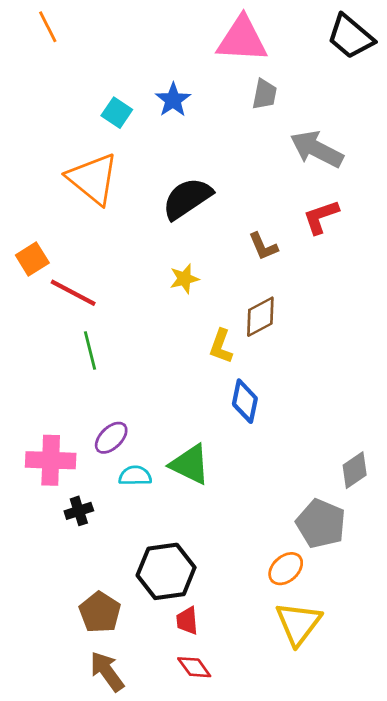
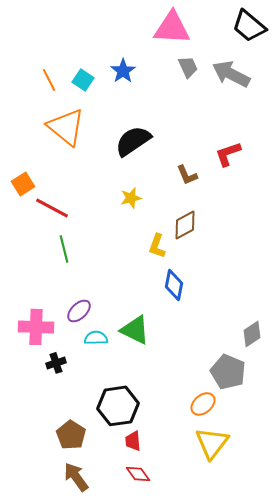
orange line: (48, 27) -> (49, 80), moved
gray trapezoid: (265, 94) -> (188, 67), turned -35
gray arrow: (317, 149) -> (231, 74), moved

